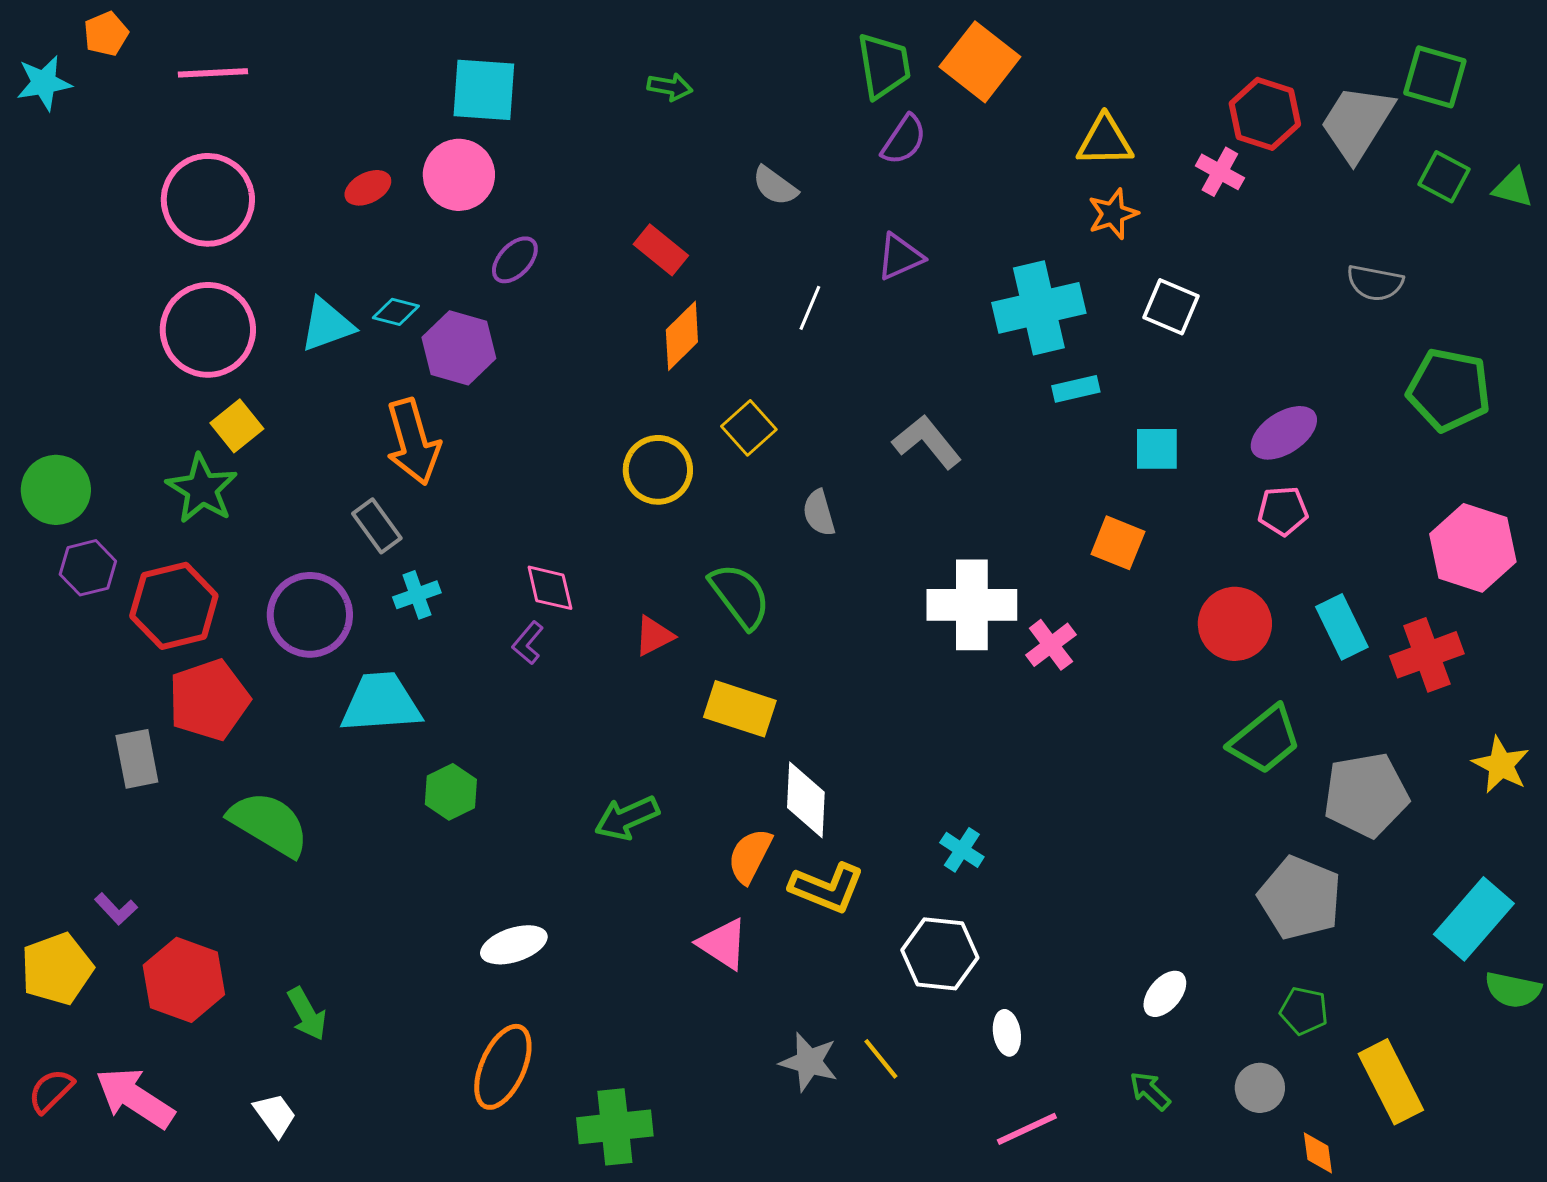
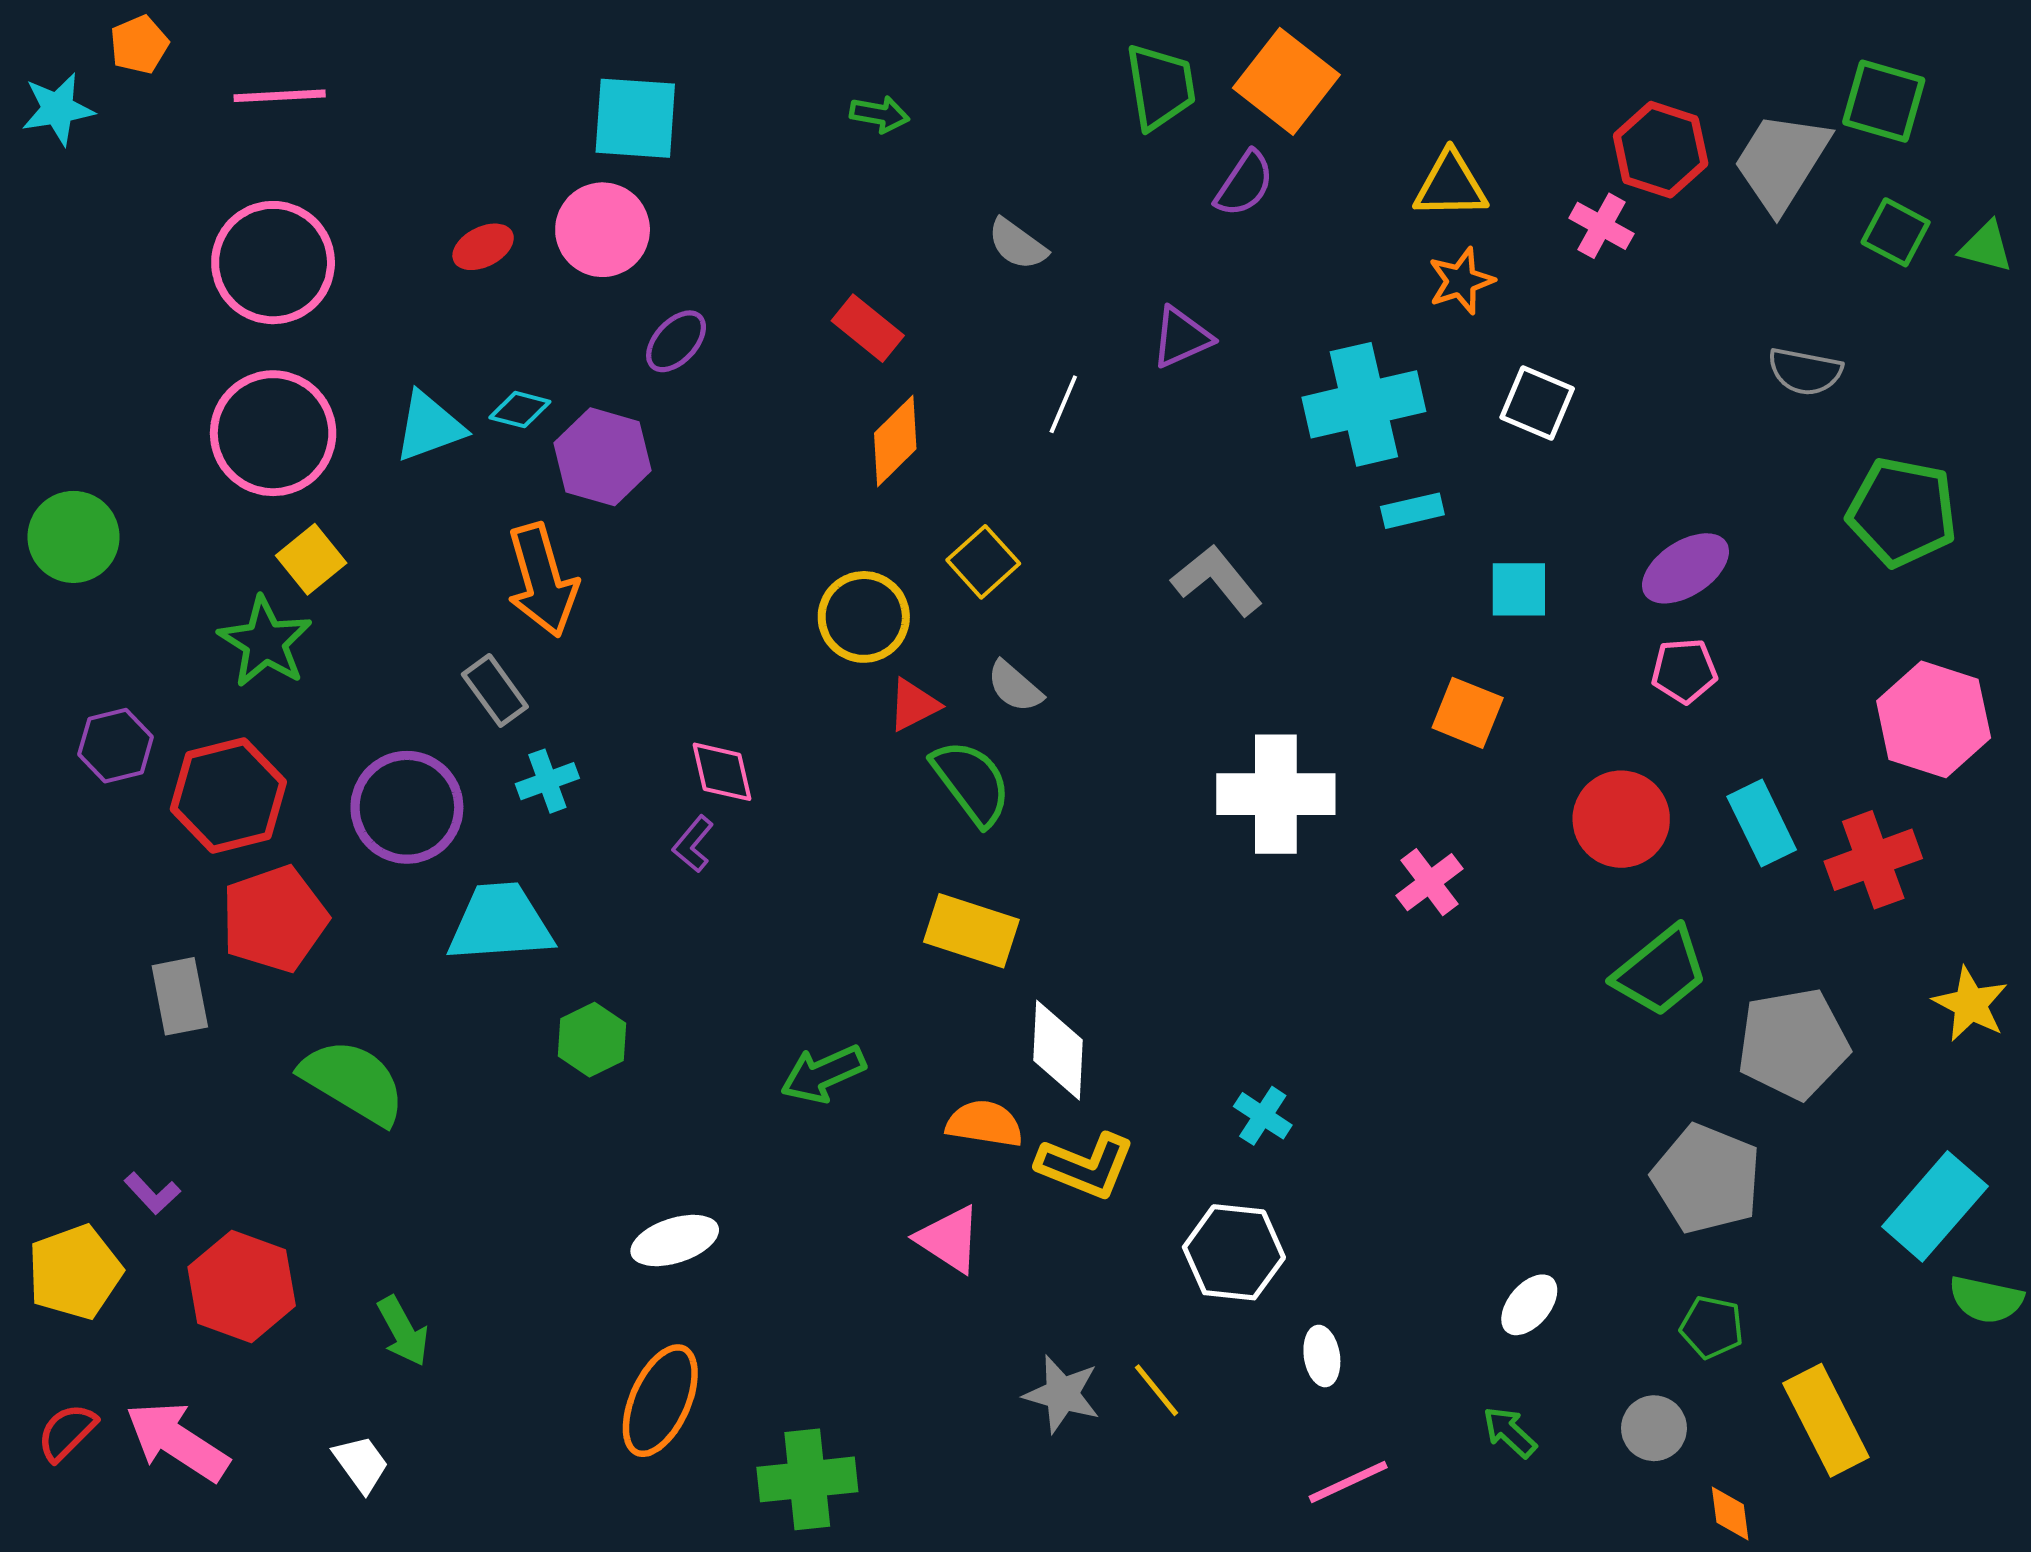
purple semicircle: (904, 140) -> (1244, 184), moved
green circle: (56, 490) -> (74, 537), moved
gray semicircle: (819, 513) -> (1015, 687), moved, turned -33
red triangle: (654, 636) -> (914, 705), moved
pink cross: (1051, 645) -> (1430, 882), moved
orange semicircle: (750, 856) -> (985, 1124), turned 72

